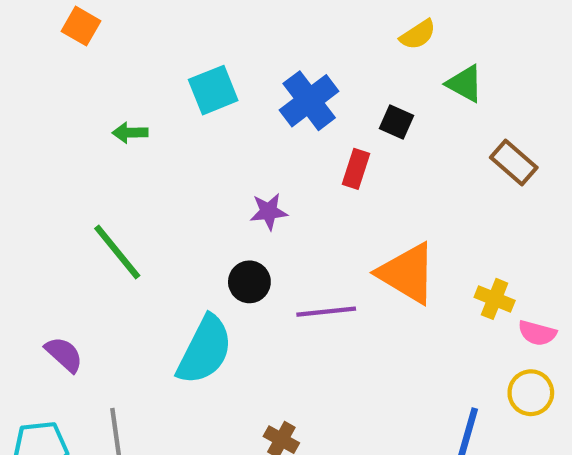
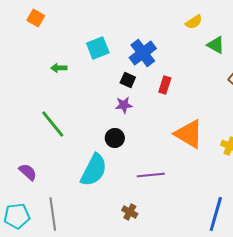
black square: (397, 122) -> (128, 80), moved
purple line: (326, 312) -> (151, 175), moved

